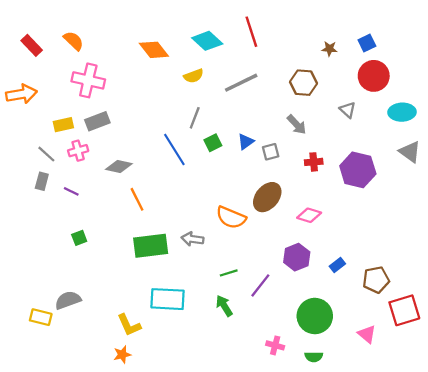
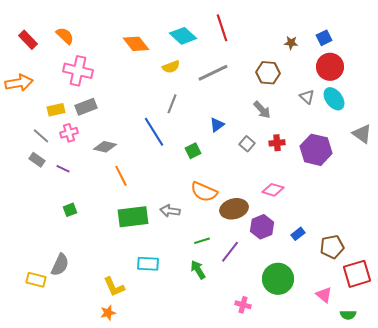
cyan ellipse: (402, 112) -> (334, 99), moved, turned 55
green square: (213, 143) -> (193, 151), moved
gray square: (271, 152) -> (247, 144), moved, turned -35
gray rectangle: (42, 181) -> (37, 160), turned -70
brown ellipse: (267, 197) -> (234, 209), moved, turned 36
cyan rectangle: (168, 299) -> (148, 264), size x0.7
gray semicircle: (68, 300) -> (60, 265), turned 135
green semicircle: (314, 357) -> (348, 315), moved

